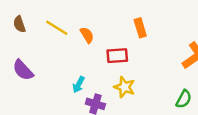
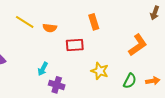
orange semicircle: (87, 35) -> (50, 28), turned 128
yellow star: (124, 87) -> (100, 71), moved

